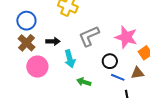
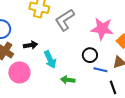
gray L-shape: (89, 36) -> (65, 20), moved

